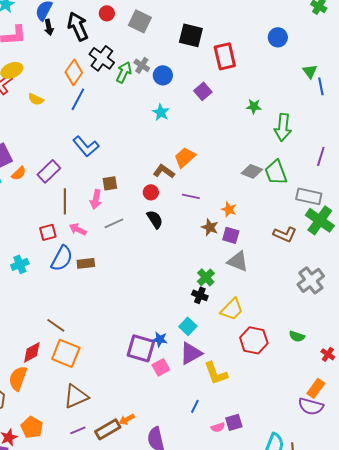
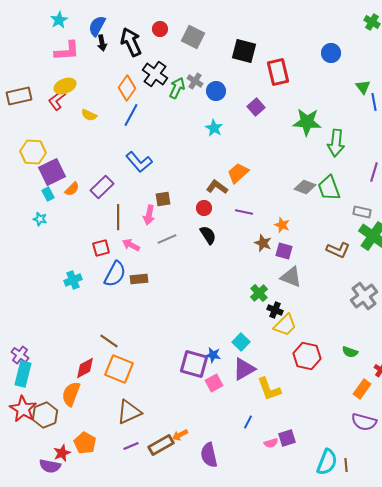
green star: (254, 106) -> (307, 122), size x1.8
gray rectangle: (309, 196) -> (362, 212), size x0.7
black cross: (200, 295) -> (275, 310), moved
orange rectangle: (316, 388) -> (362, 389), moved

